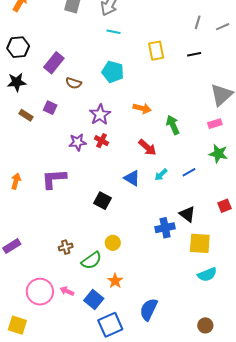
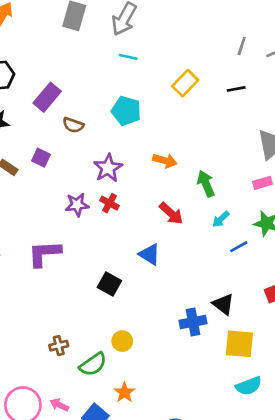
yellow rectangle: (156, 51) -> (185, 83), turned 54
blue line: (189, 172) -> (239, 247), moved
cyan arrow: (161, 175) -> (221, 219), moved

